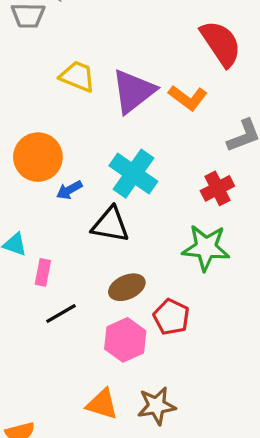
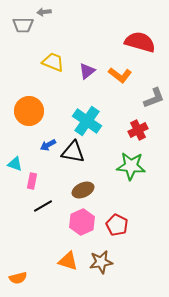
red semicircle: (221, 43) -> (140, 42), turned -40
purple triangle: (133, 91) -> (87, 71), size x0.6
blue arrow: (69, 190) -> (48, 145), moved
red pentagon: (171, 317) -> (117, 225), moved

